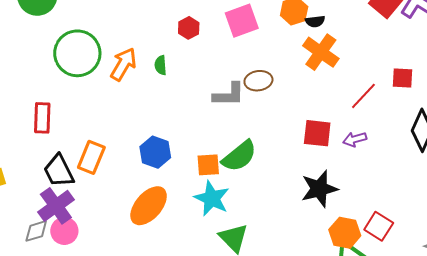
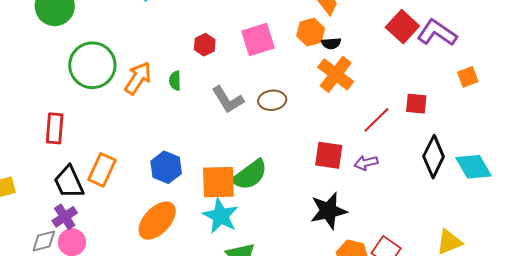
gray L-shape: (229, 95) -> (228, 100), moved, turned 56
orange square: (208, 165) -> (218, 182), size x1.5
purple cross: (56, 206) -> (65, 217), size x0.7

